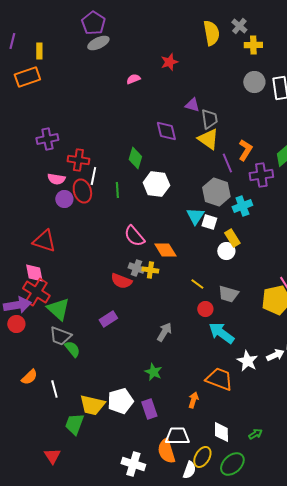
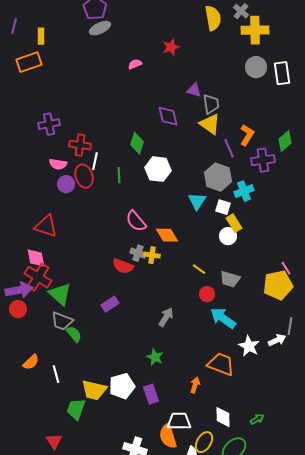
yellow cross: (253, 45) -> (255, 30), size x1.5
white square: (209, 222) -> (223, 207), moved

